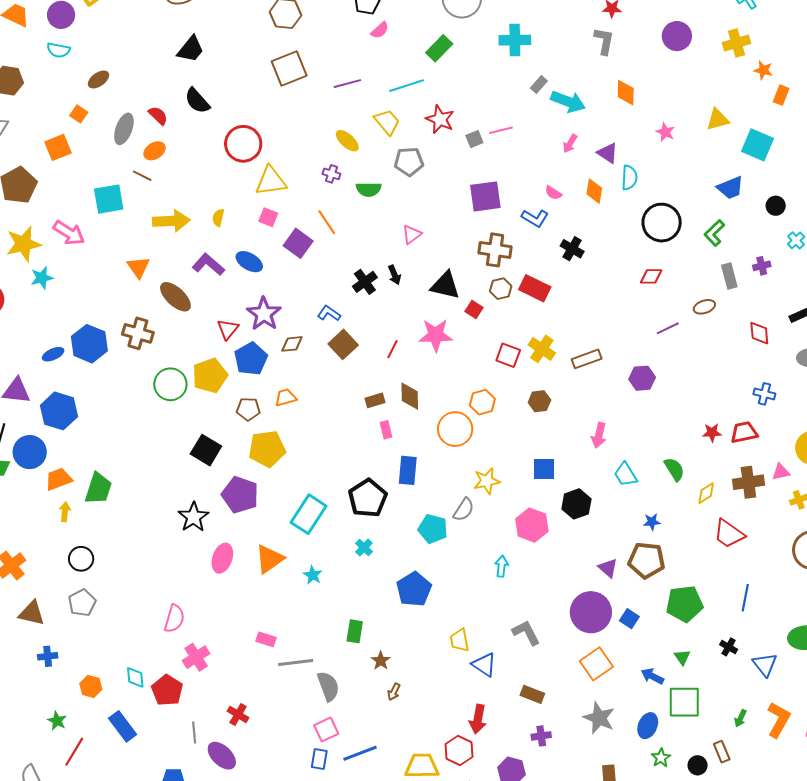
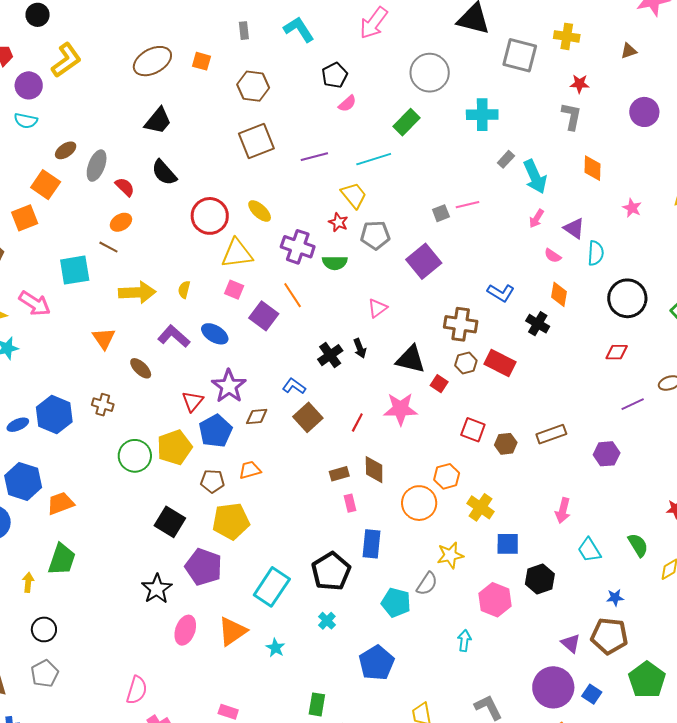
cyan arrow: (568, 102) -> (535, 177), turned 44
orange square: (79, 114) -> (46, 185), size x1.6
red star: (440, 119) -> (338, 222), moved, size x0.7
gray ellipse: (124, 129) -> (97, 166), moved
yellow ellipse: (347, 141) -> (260, 211), moved
purple cross: (331, 174) -> (298, 247), size x1.8
orange diamond: (594, 191) -> (559, 294), moved
pink semicircle: (553, 193) -> (553, 256), moved
purple square: (485, 196) -> (424, 261), moved, turned -32
brown ellipse: (175, 297) -> (141, 368), size x0.7
brown cross: (138, 333) -> (103, 405), size x0.7
yellow cross: (542, 349) -> (481, 507), moved
brown hexagon: (539, 401) -> (506, 444), moved
orange trapezoid: (59, 479) -> (61, 503), moved
green pentagon: (685, 604) -> (647, 680), turned -30

